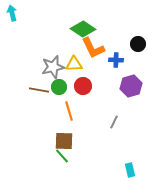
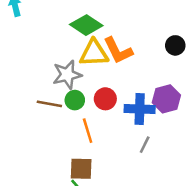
green diamond: (83, 29) -> (86, 25), moved
blue cross: (116, 60) -> (140, 109), moved, size x1.6
yellow triangle: (74, 64) -> (94, 53), moved, size x1.4

